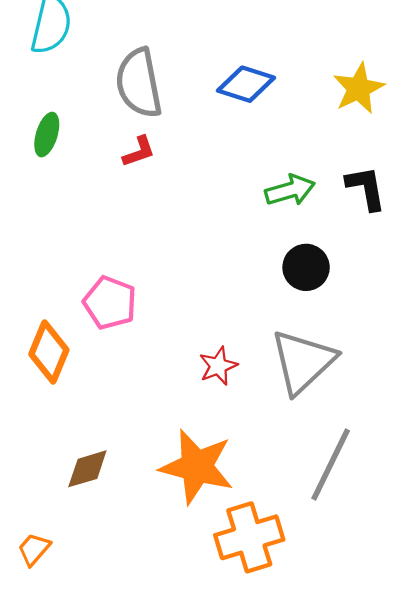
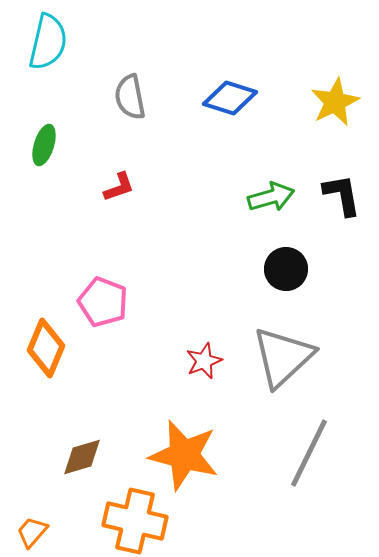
gray semicircle: (139, 83) -> (130, 97), size x0.7
red L-shape: (139, 152) -> (119, 187), moved
orange cross: (249, 537) -> (135, 521), moved, turned 30

